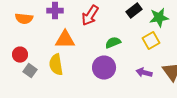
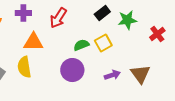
yellow square: (151, 41) -> (103, 43), moved
purple arrow: (144, 73) -> (112, 75), turned 147

